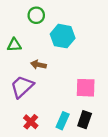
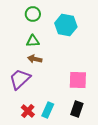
cyan hexagon: (63, 36) -> (66, 25), moved
green triangle: (14, 45) -> (33, 41), moved
cyan rectangle: (63, 121) -> (48, 110), moved

